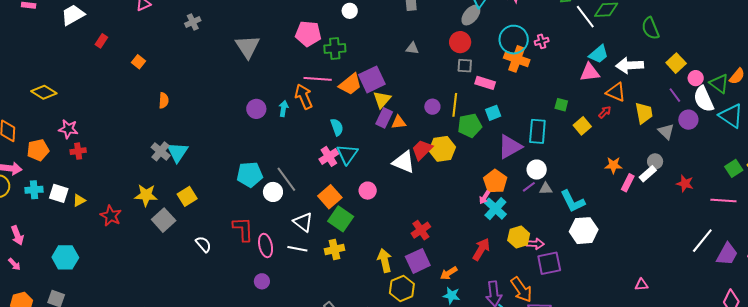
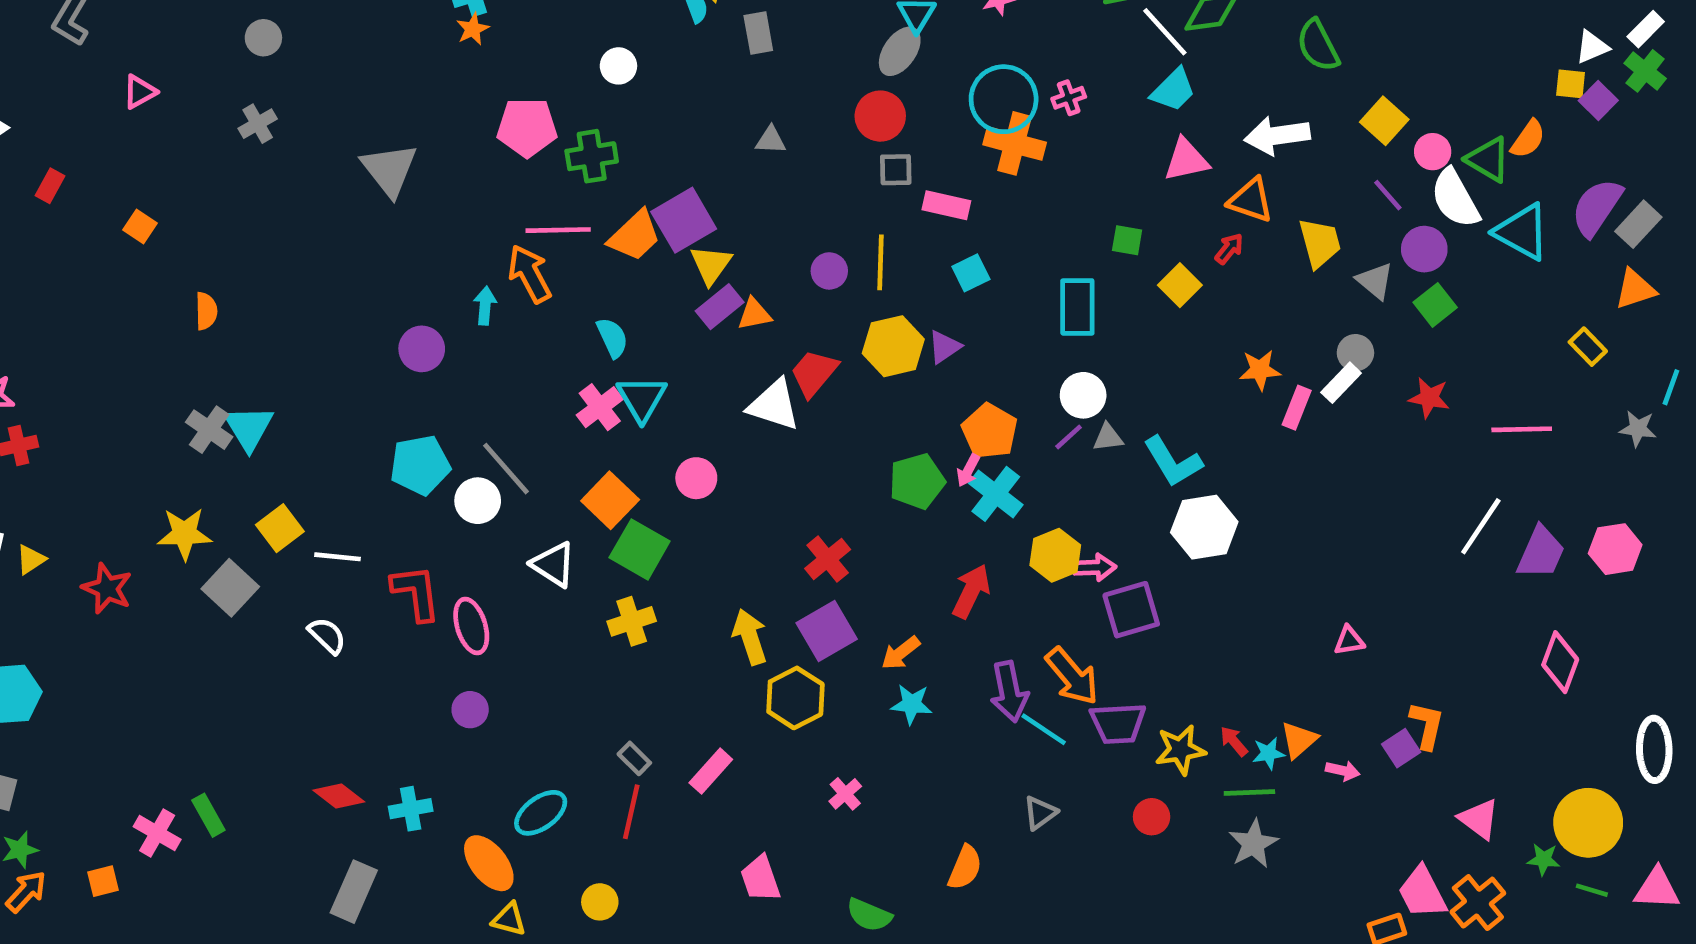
cyan trapezoid: (599, 54) -> (1173, 90), moved
purple circle: (256, 109) -> (422, 349), moved
purple rectangle: (384, 118) -> (720, 307), turned 30
green pentagon: (470, 126) -> (917, 481), moved
purple triangle: (510, 147) -> (944, 347), moved, size x0.6
yellow hexagon: (442, 149) -> (893, 346), moved
green square: (734, 168) -> (1435, 305), moved
white line: (297, 249) -> (337, 557), moved

